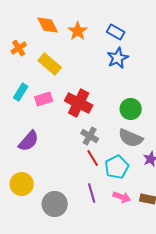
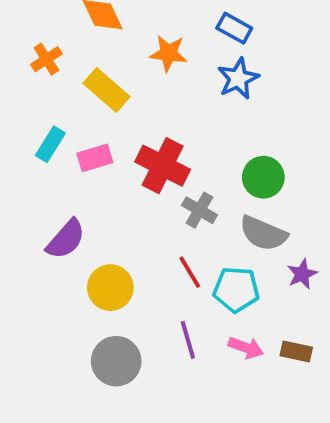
orange star: (78, 31) -> (168, 53), moved, turned -30
gray cross: (90, 136) -> (199, 210), moved
cyan pentagon: (117, 167) -> (236, 290), turned 30
yellow circle: (22, 184) -> (110, 288), moved

